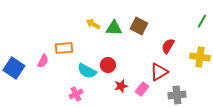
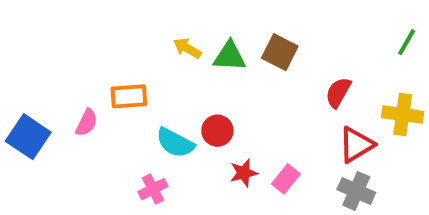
red triangle: (159, 72) -> (356, 145), moved
gray cross: (177, 95) -> (356, 191), turned 30

